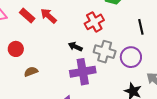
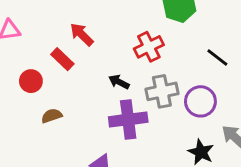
red rectangle: (27, 15) -> (62, 59), moved
black line: (141, 27) -> (217, 58), turned -42
gray cross: (105, 52) -> (162, 91), turned -30

